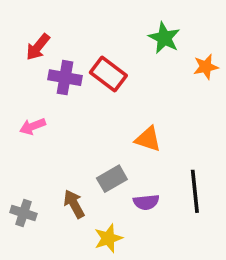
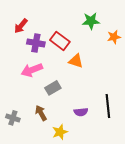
green star: (164, 38) -> (91, 21), turned -30
pink arrow: (32, 126) -> (32, 70), moved, size x1.5
orange triangle: (148, 139) -> (76, 61), moved
gray rectangle: (112, 179) -> (53, 88), moved

